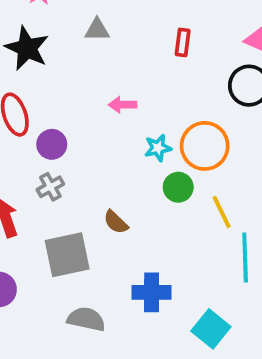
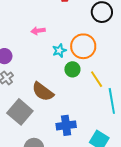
brown semicircle: (116, 222) -> (43, 92), size x1.6
gray square: (67, 255) -> (20, 112), turned -30

